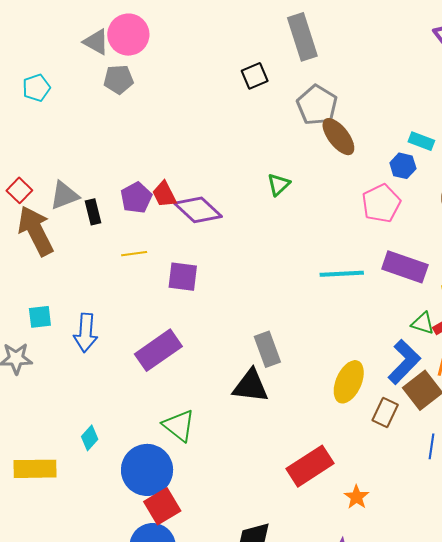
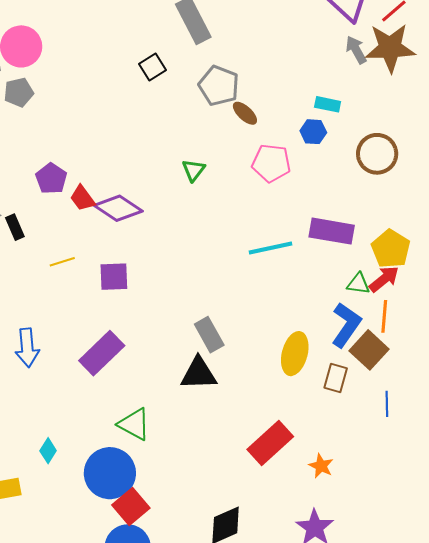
brown ellipse: (338, 137) -> (245, 113), size x0.7
purple pentagon: (136, 198) -> (51, 179), moved
pink pentagon: (381, 203) -> (271, 163), moved, turned -30

